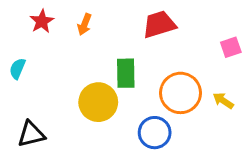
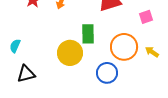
pink square: (231, 47) -> (146, 17), moved
cyan semicircle: (17, 69) -> (15, 46), moved

